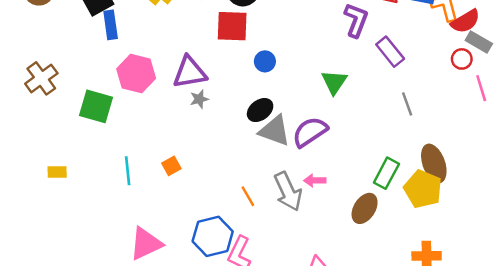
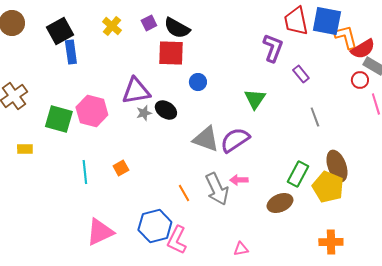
purple rectangle: (390, 52) -> (301, 74), size x0.7
pink hexagon: (136, 74) -> (92, 111), moved
black ellipse: (260, 110) -> (166, 110), moved, turned 70
yellow rectangle: (57, 172) -> (25, 149), moved
brown ellipse: (365, 208) -> (280, 203), turned 35

